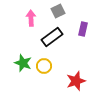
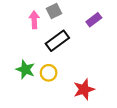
gray square: (58, 11) -> (54, 11), moved
purple rectangle: (83, 29) -> (94, 20), moved, turned 40

